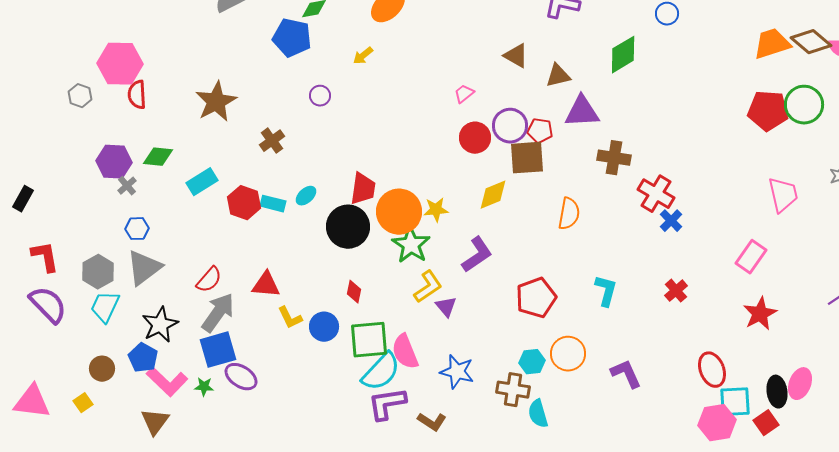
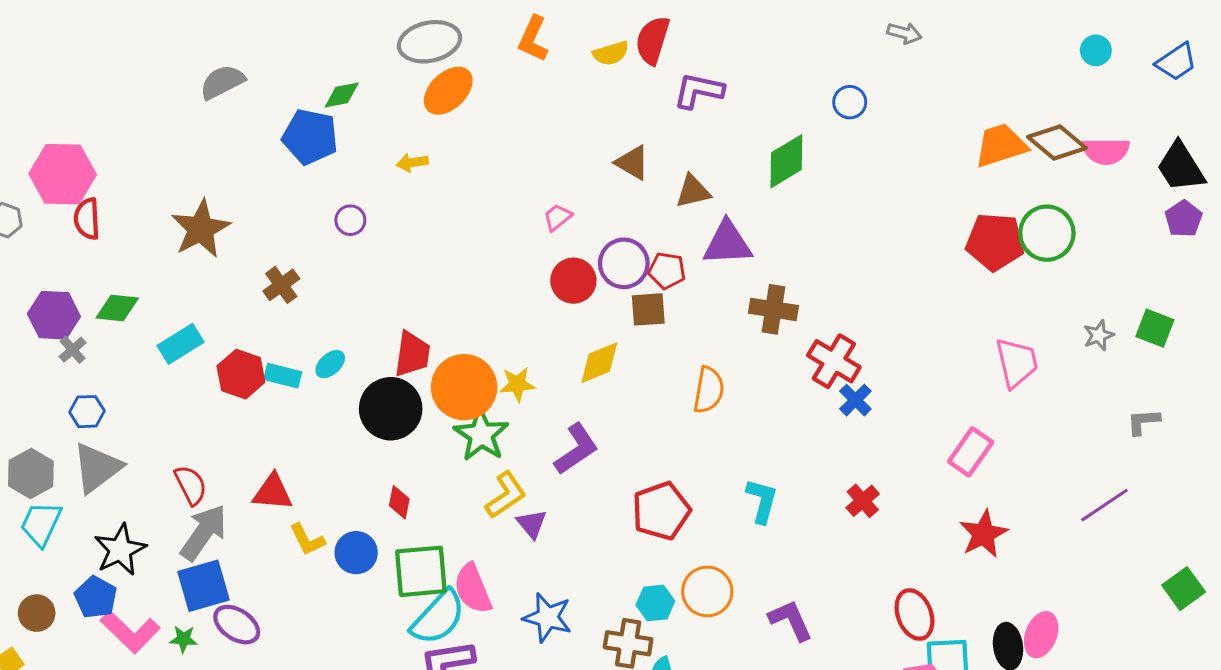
yellow arrow: (363, 56) -> (412, 163), turned 30
brown square: (527, 158) -> (648, 309), size x0.7
red semicircle: (209, 280) -> (191, 485), turned -68

